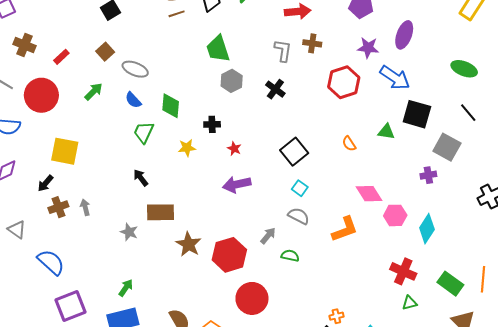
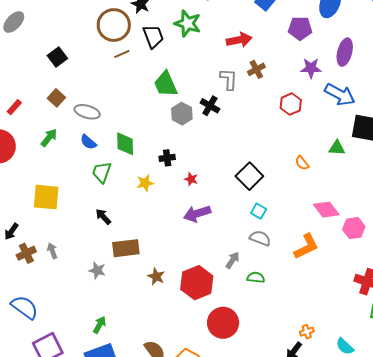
brown cross: (312, 43) -> (256, 69), turned -30
red hexagon: (344, 82) -> (291, 104), size x0.7
black cross: (275, 89) -> (210, 106), moved
yellow square: (65, 151) -> (46, 197), moved
brown star: (189, 244) -> (156, 276), size x0.7

